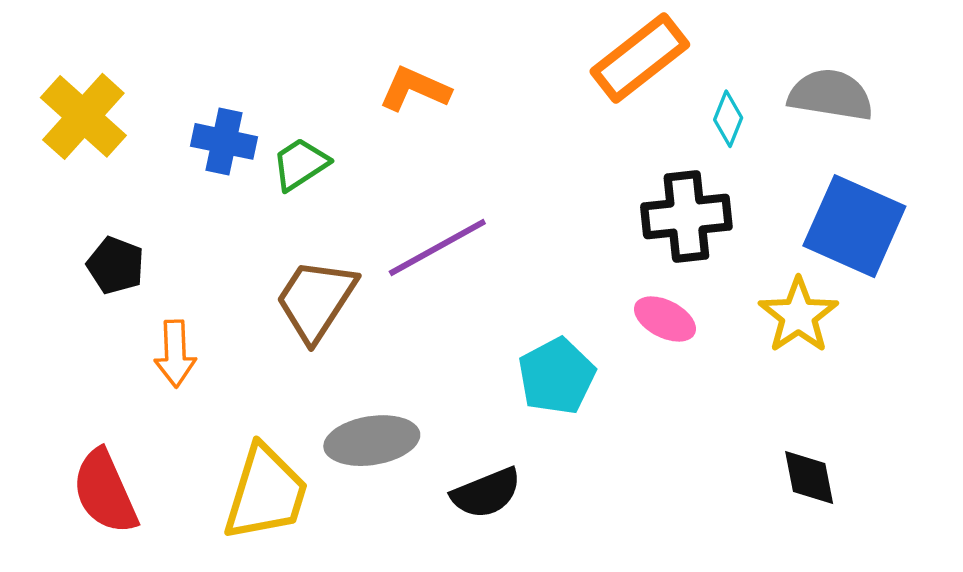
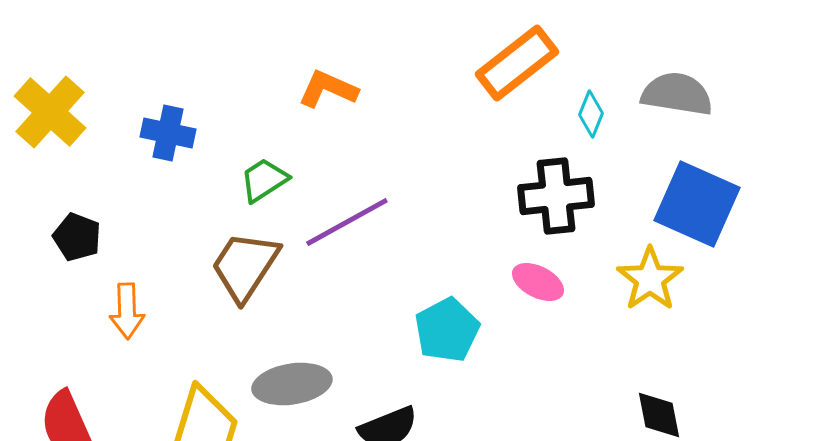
green trapezoid: (300, 164) -> (264, 180), moved

